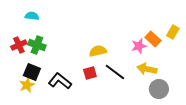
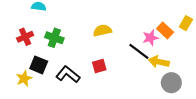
green cross: (37, 45) -> (54, 38), moved
yellow semicircle: (98, 51) -> (102, 30), moved
black line: (115, 72) -> (139, 51), moved
yellow star: (27, 85) -> (24, 78), moved

